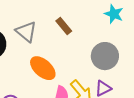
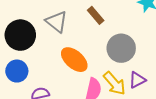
gray circle: (105, 56) -> (121, 48), moved

